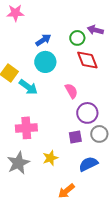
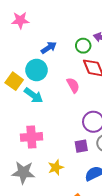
cyan circle: (45, 62) -> (37, 70), moved
pink semicircle: (71, 91) -> (73, 85), moved
gray star: (18, 163) -> (23, 172), turned 30

